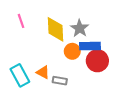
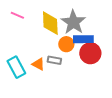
pink line: (21, 21) -> (17, 15), turned -48
gray star: (80, 28) -> (73, 22), size x1.4
gray rectangle: (60, 81) -> (54, 60), moved

